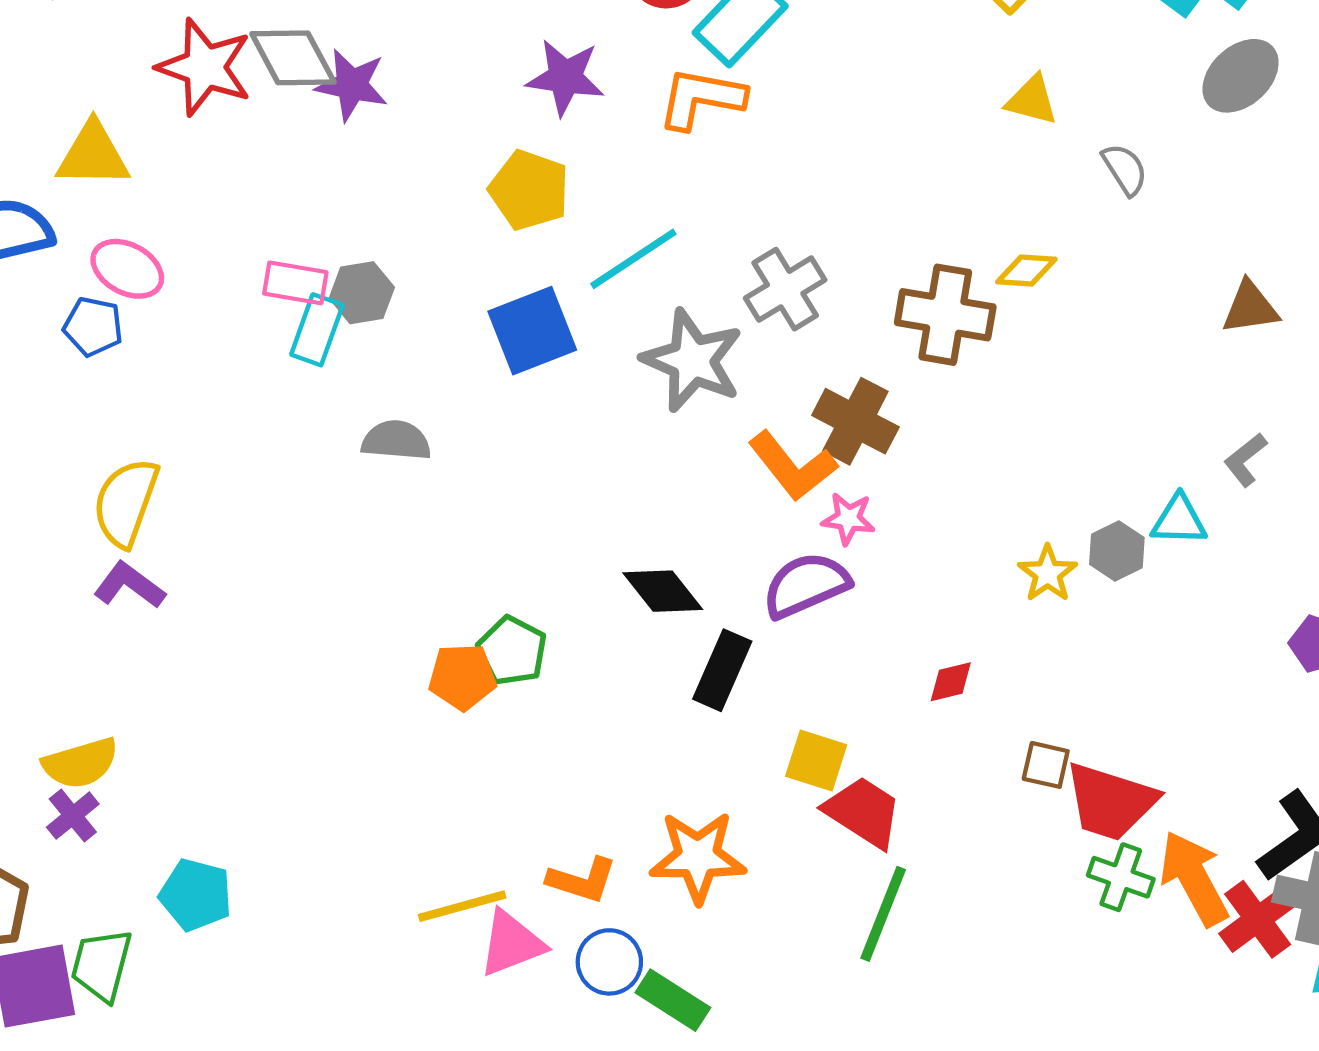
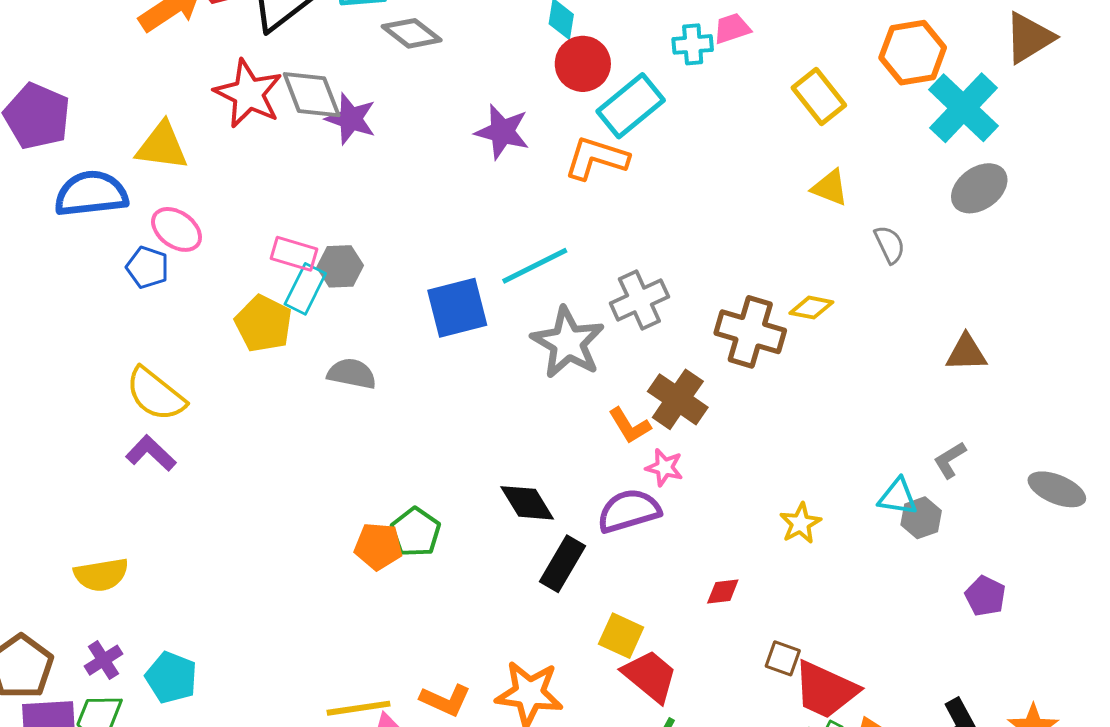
yellow pentagon: (529, 190) -> (263, 324), moved
orange L-shape: (793, 466) -> (630, 426), size x0.7
yellow semicircle: (126, 502) -> (156, 394), turned -78
gray hexagon: (1117, 551) -> (921, 518), moved
purple cross: (73, 816) -> (104, 660), moved

